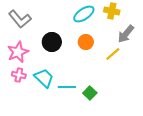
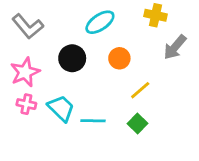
cyan ellipse: (84, 14) -> (100, 22), moved
yellow line: (113, 54) -> (140, 90), moved
green square: (90, 93) -> (137, 124), moved

